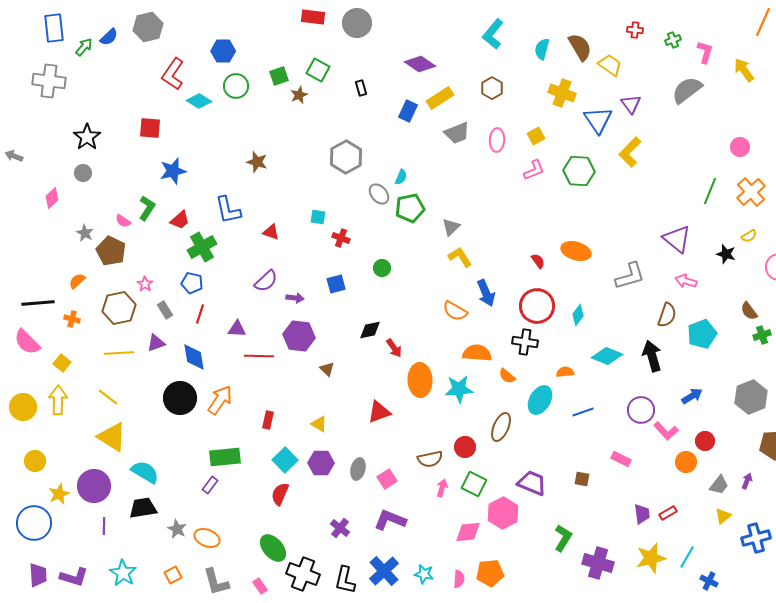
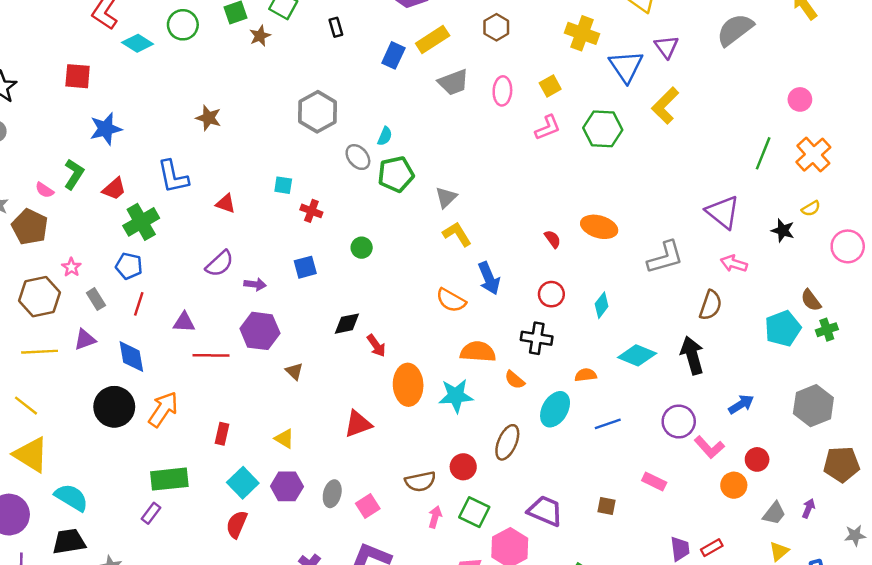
red circle: (537, 306) -> (551, 294), size x0.6
cyan pentagon: (702, 334) -> (783, 328), moved

